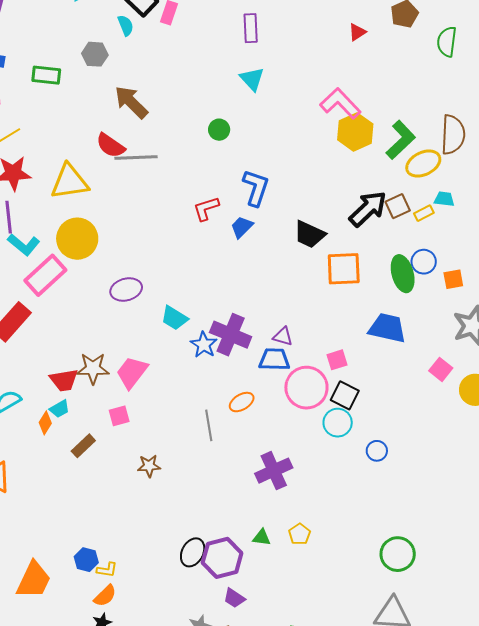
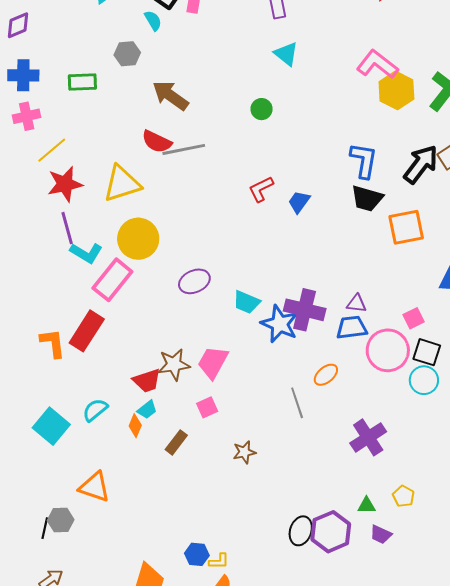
blue L-shape: (256, 188) -> (364, 160), moved
blue star: (204, 345) -> (280, 324), size x1.4
purple trapezoid: (234, 598) -> (381, 534), moved

